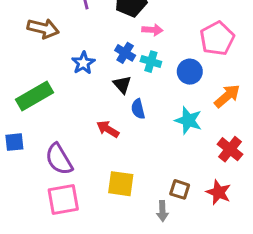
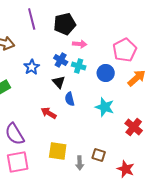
orange arrow: (227, 96) -> (137, 78), moved
red star: (219, 192) -> (126, 169), moved
gray arrow: (162, 211) -> (80, 163), moved

